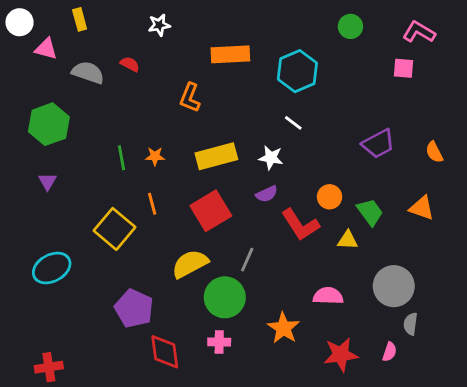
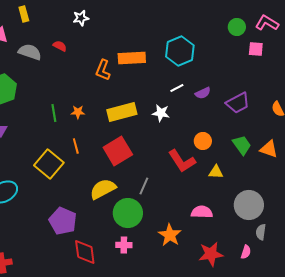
green circle: (350, 26) -> (237, 27), moved
orange rectangle: (230, 54) -> (132, 58), moved
white line: (293, 123) -> (177, 88), turned -64
purple semicircle: (267, 194) -> (203, 93), moved
green trapezoid: (370, 212) -> (242, 145), moved

